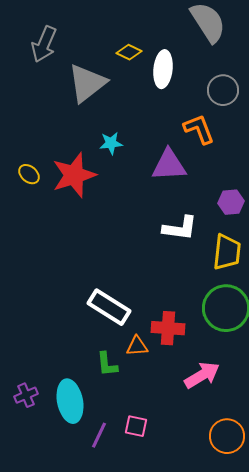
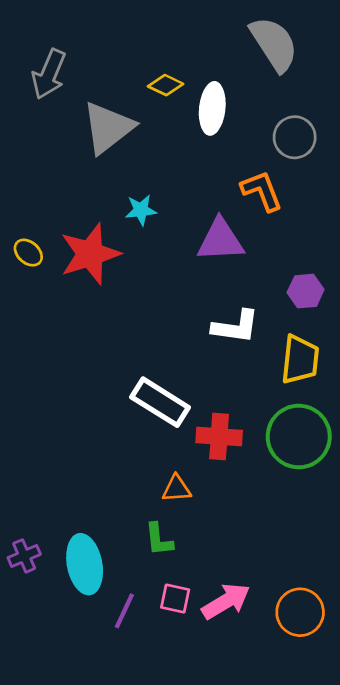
white rectangle: (109, 307) -> (160, 402), moved
red cross: (168, 328) -> (219, 437), moved
green L-shape: (107, 364) -> (159, 539), moved
pink arrow: (202, 375) -> (226, 601), moved

